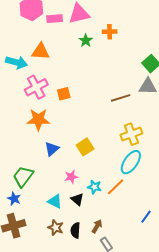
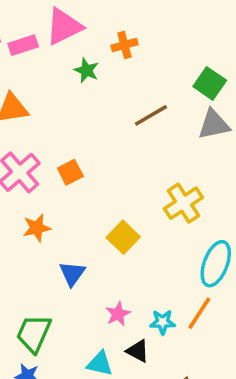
brown line: (121, 98) -> (151, 115), moved
orange star: (38, 120) -> (37, 228), size x0.7
yellow cross: (131, 134) -> (183, 203), moved
yellow square: (85, 147) -> (123, 237), moved

